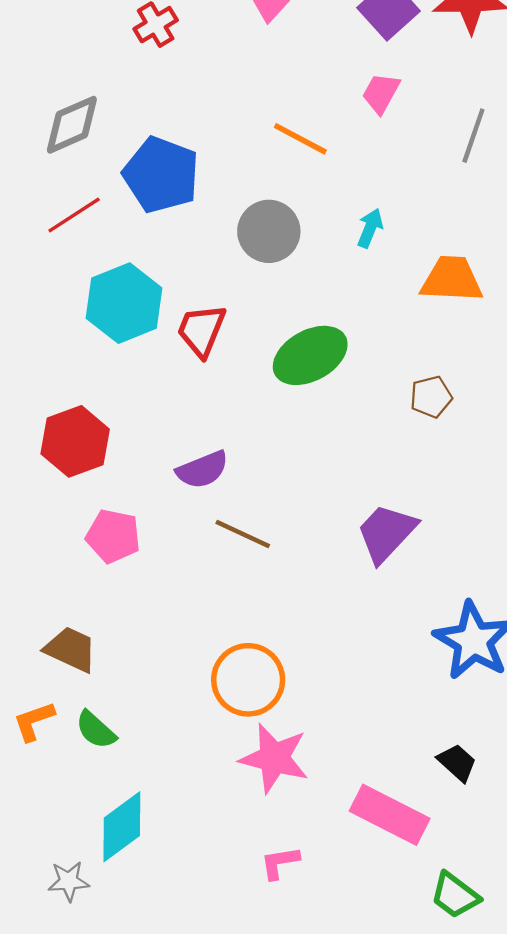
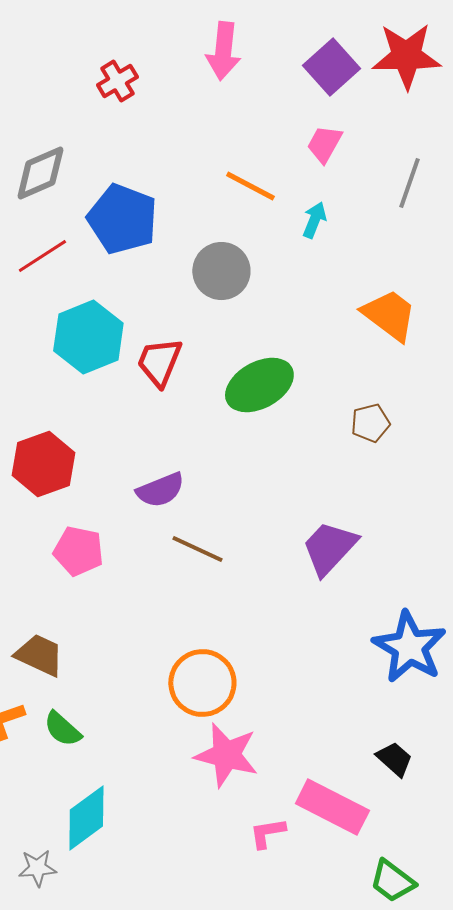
cyan arrow: (370, 228) -> (314, 220), moved
orange trapezoid: (452, 279) -> (389, 315), turned 34
pink L-shape: (280, 863) -> (267, 833), moved

